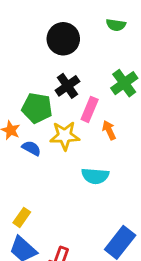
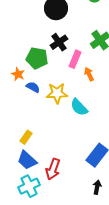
yellow star: (65, 136) -> (57, 93), moved
cyan semicircle: (95, 176) -> (79, 107), turned 42

